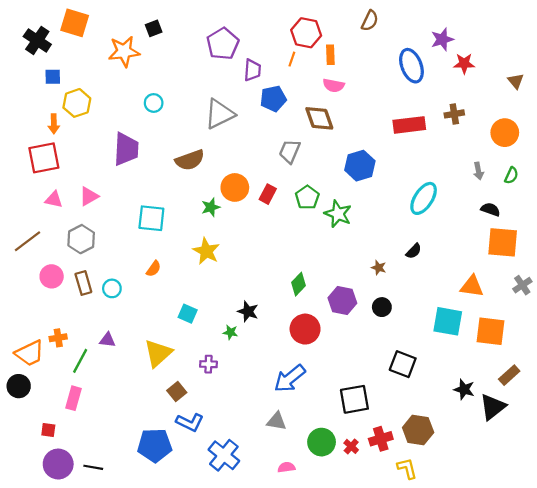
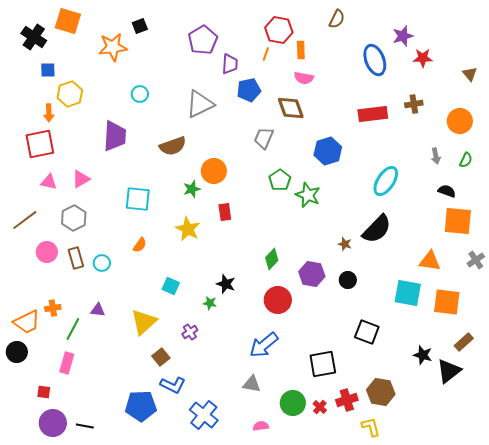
red rectangle: (268, 194) -> (225, 212), moved, turned -36
black semicircle: (414, 251) -> (377, 229), size x2.0
purple cross: (208, 364) -> (190, 332), turned -35

